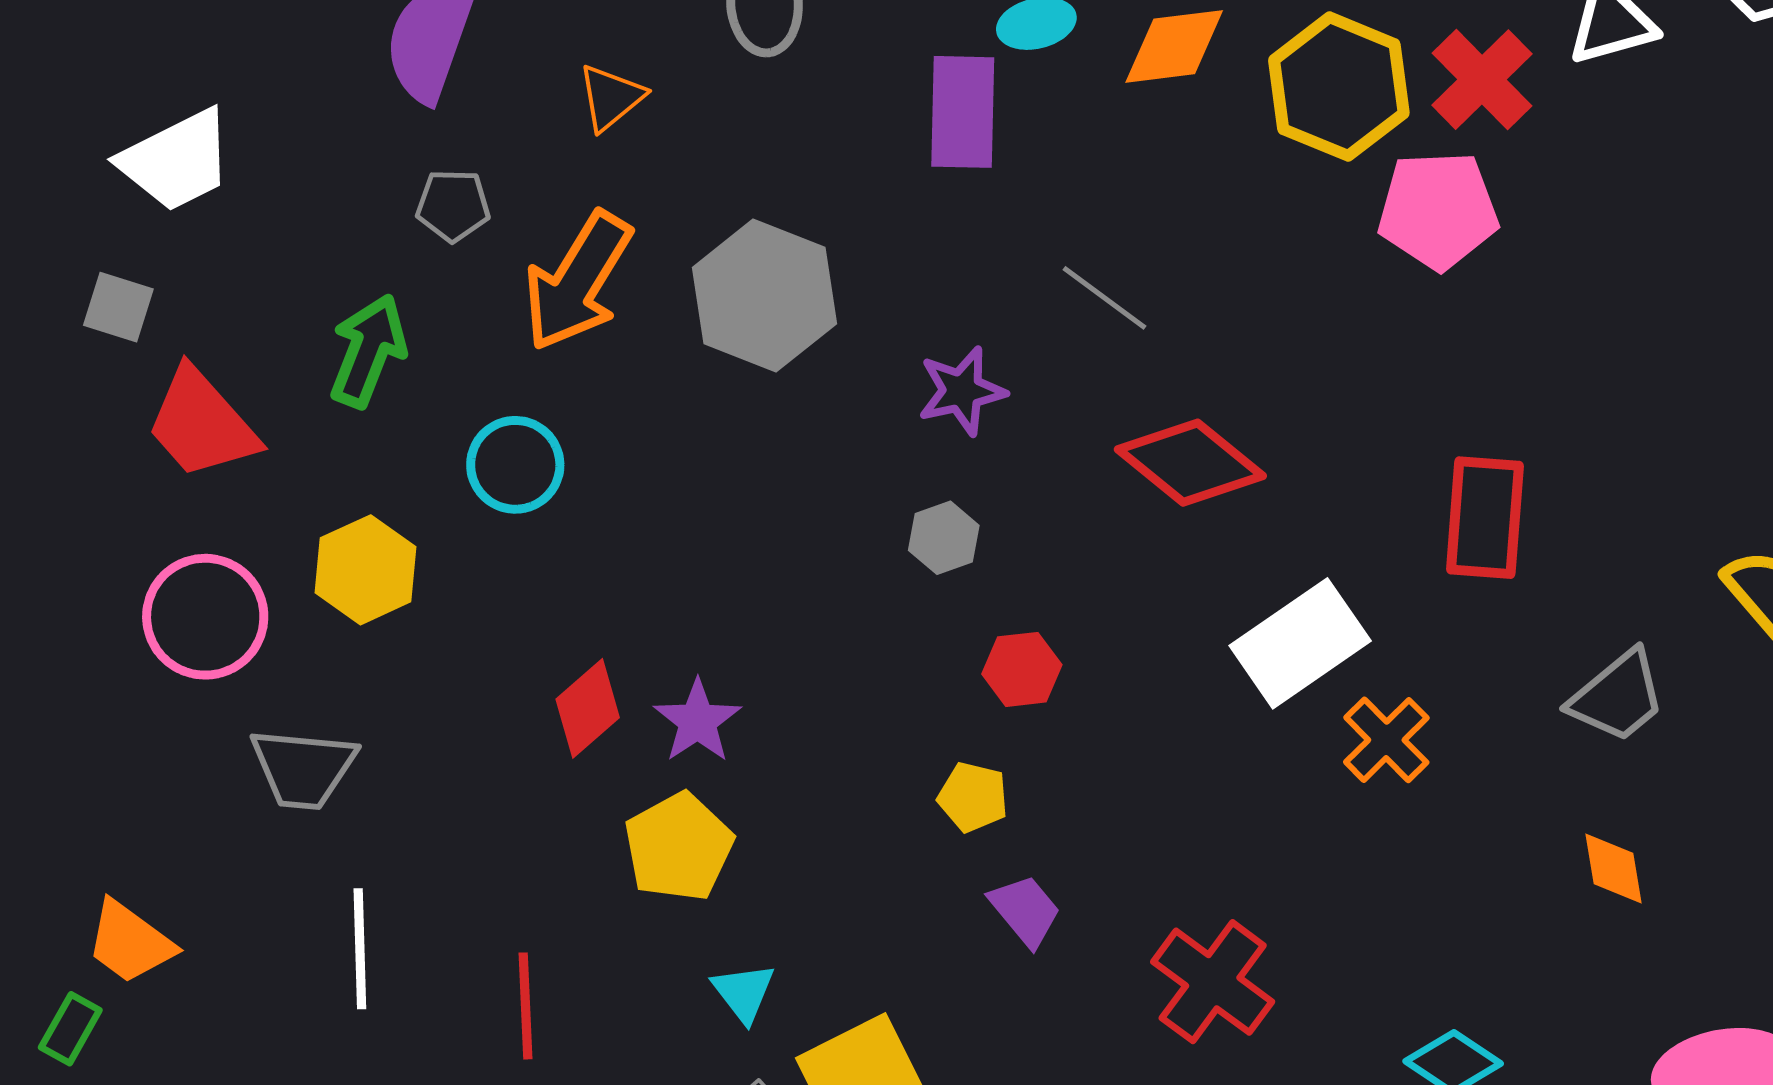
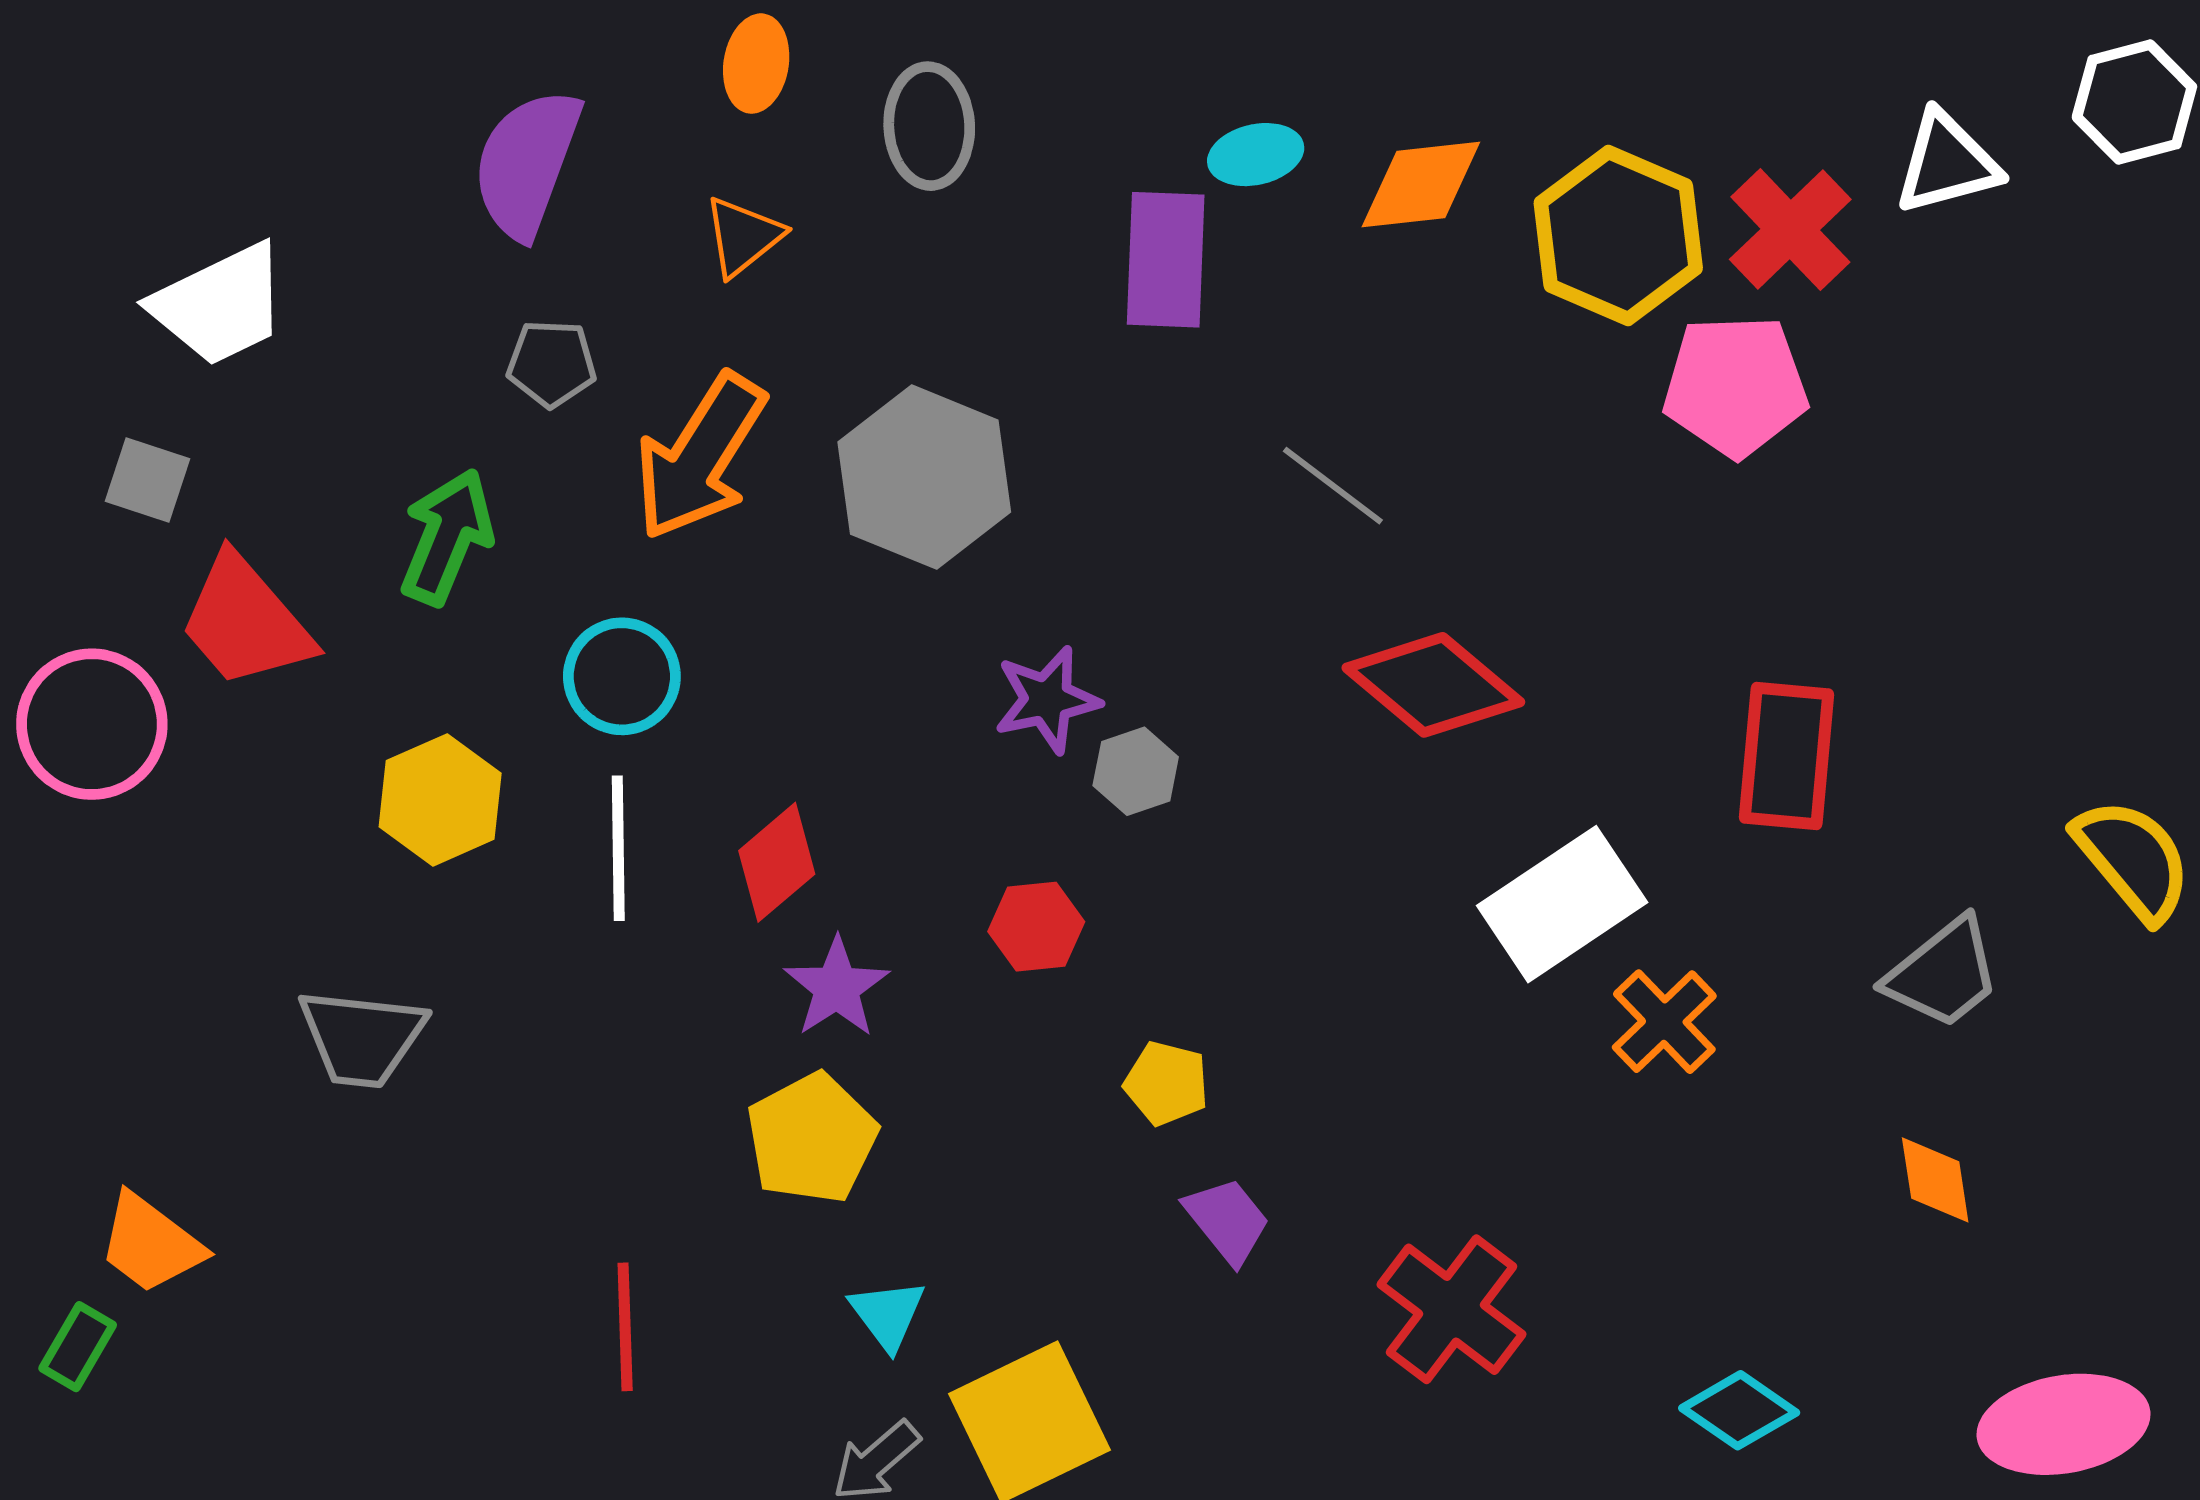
purple star: (962, 391) -> (1047, 700), moved
pink circle: (205, 617) -> (92, 724), moved
red hexagon: (1022, 669) -> (1036, 927), moved
red diamond: (588, 708) -> (777, 862), moved
white line: (360, 949) -> (618, 848), moved

